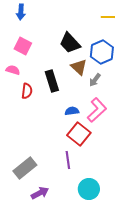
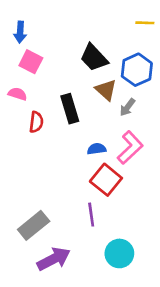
blue arrow: (21, 12) -> (20, 32), moved
purple arrow: (40, 193) -> (54, 259), size x1.4

